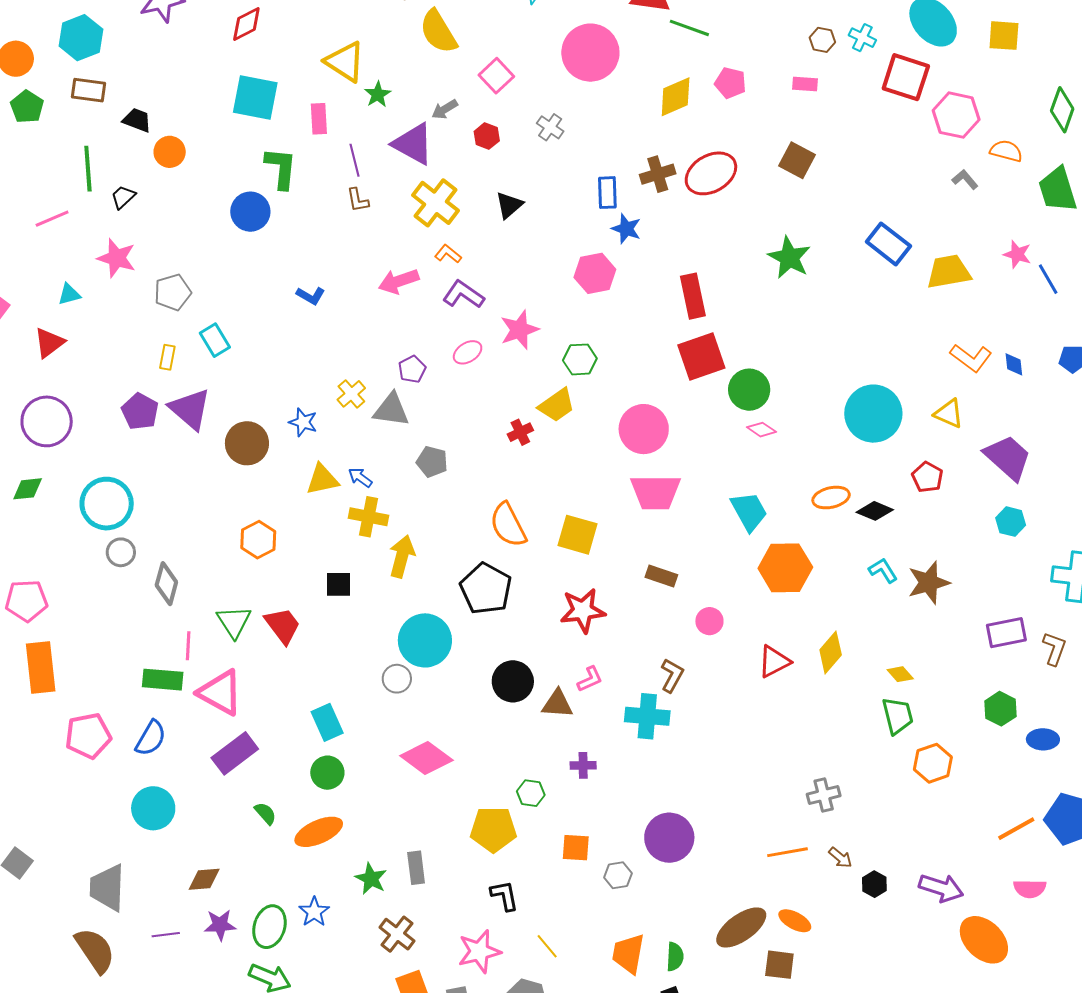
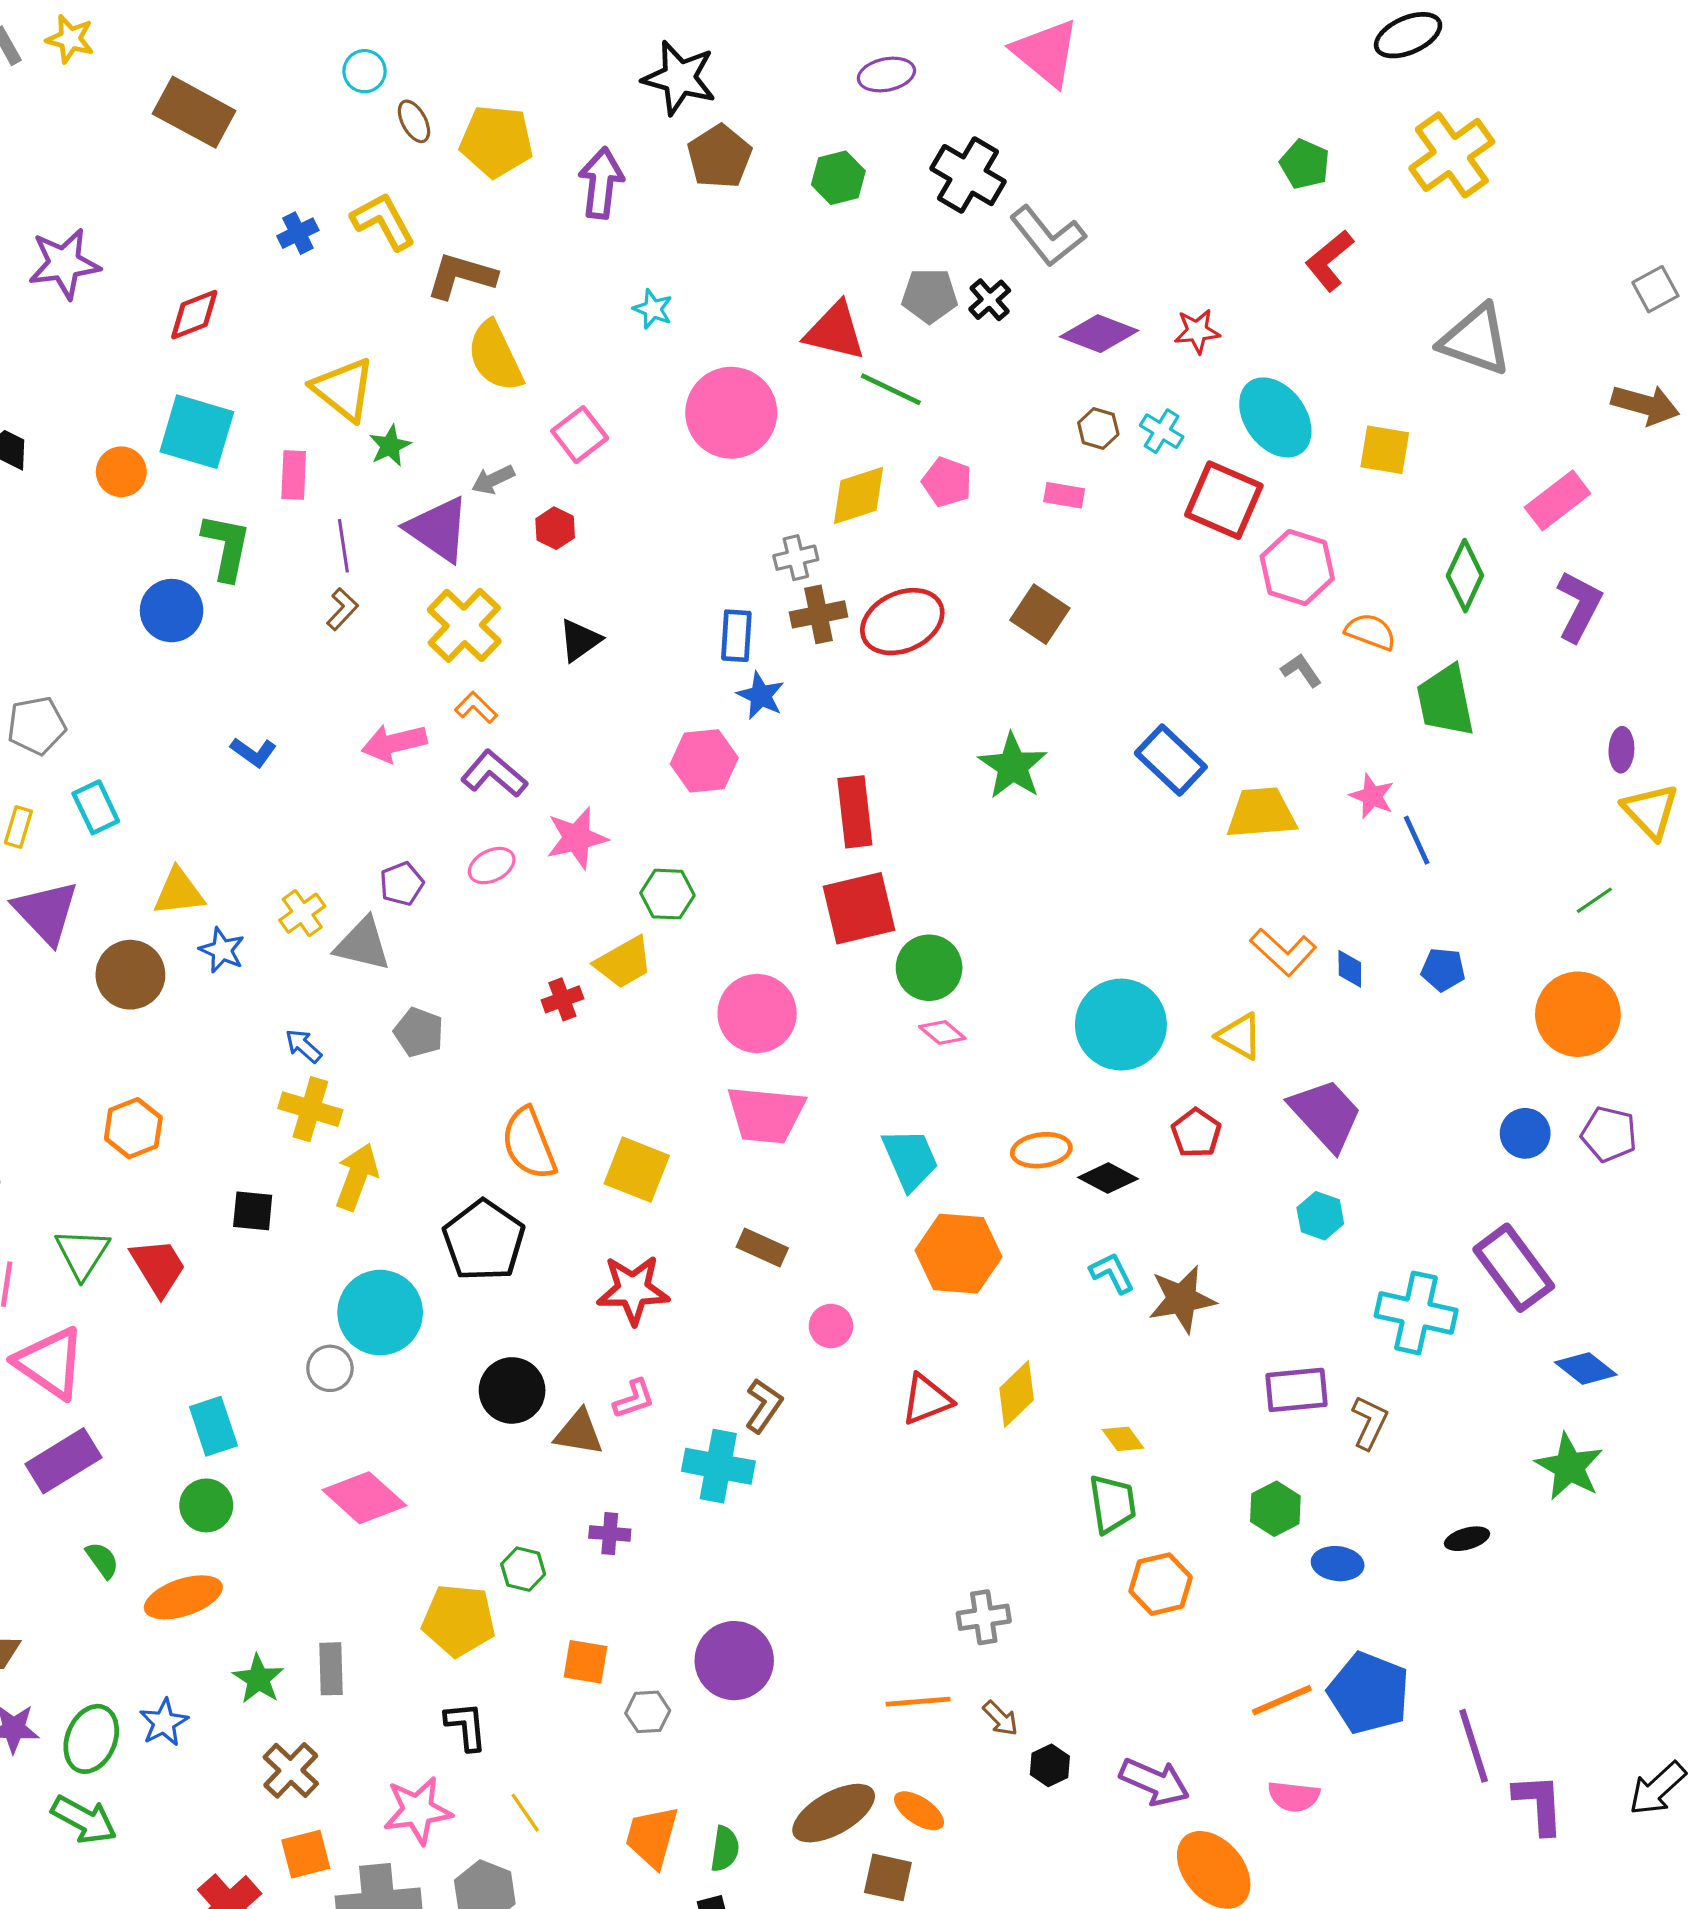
gray cross: (550, 127) -> (796, 558), moved, turned 36
orange circle: (170, 152) -> (121, 472), moved
brown L-shape: (358, 200) -> (342, 609), turned -132
yellow triangle: (322, 479) -> (179, 892), moved

